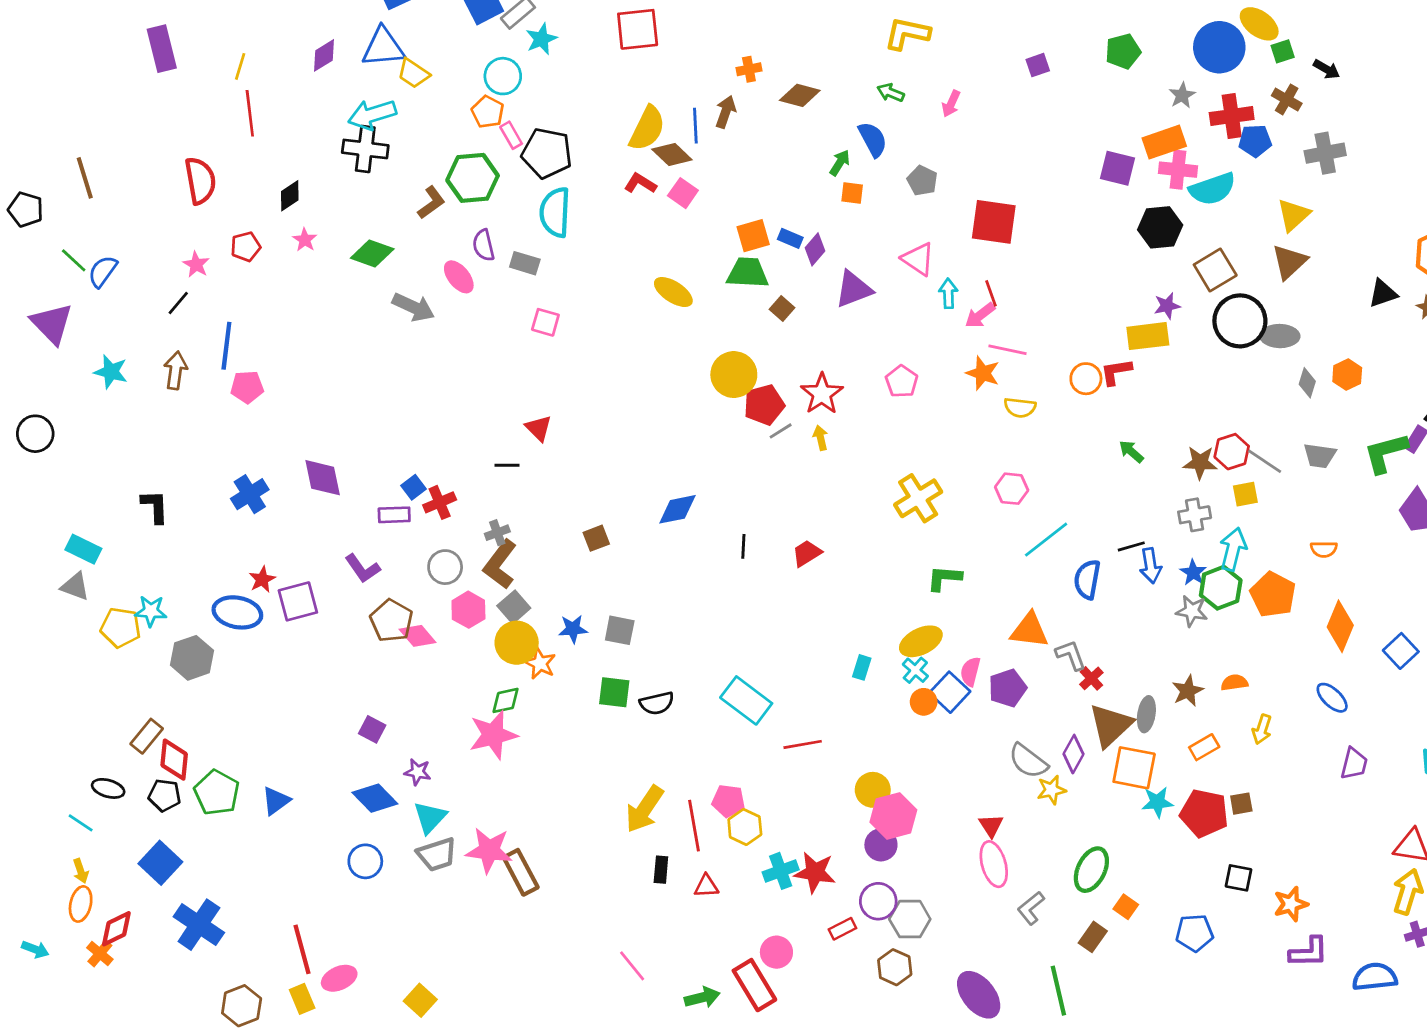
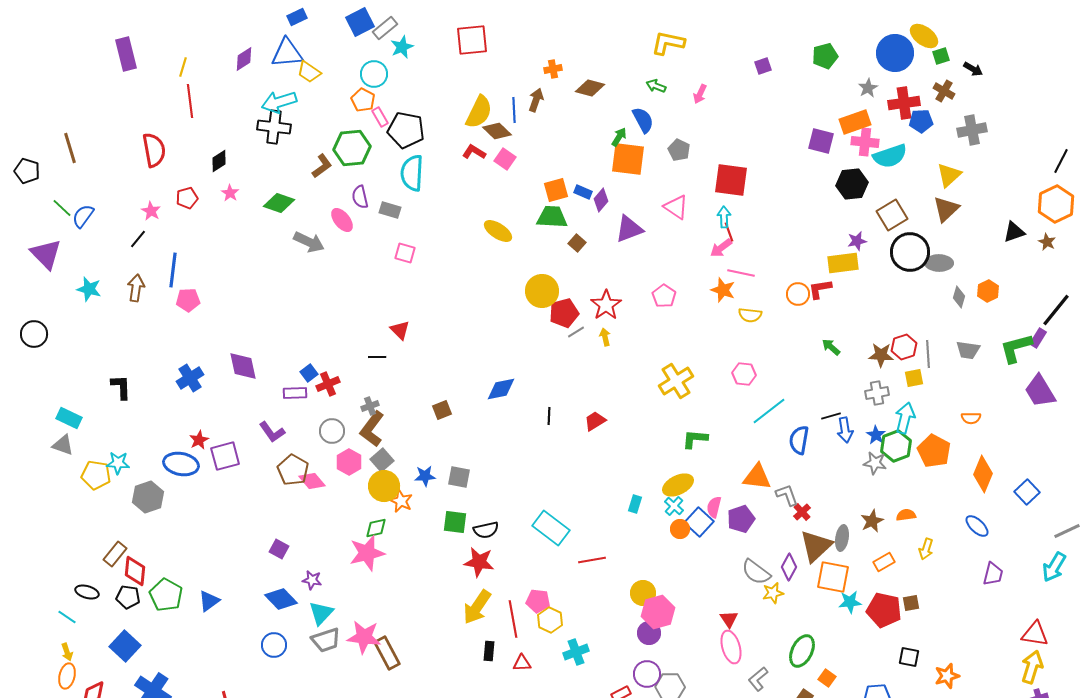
orange square: (852, 193) -> (628, 159), size x2.0
cyan arrow: (948, 293) -> (724, 217), moved
gray line: (1265, 461) -> (928, 354), turned 52
red star: (815, 872) -> (479, 562), moved

